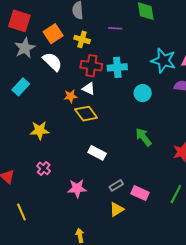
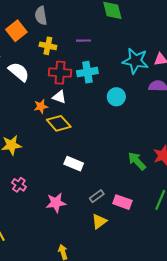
purple line: (115, 28) -> (84, 41), moved
orange square: (53, 34) -> (16, 31), moved
green arrow: (143, 137) -> (137, 161), moved

